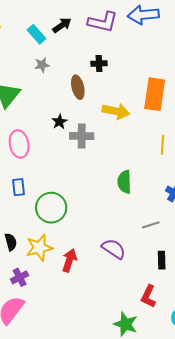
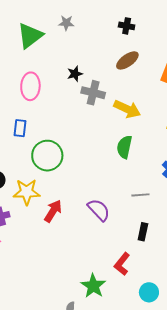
gray star: (42, 65) -> (66, 23), moved
brown ellipse: (78, 87) -> (127, 60), moved, turned 55
yellow arrow: (116, 111) -> (127, 109), moved

